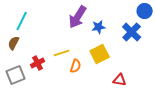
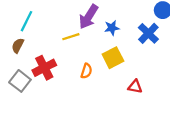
yellow line: (62, 53) -> (71, 37), moved
red cross: (38, 63) -> (44, 68), size x1.5
gray square: (16, 75) -> (20, 81), turned -30

